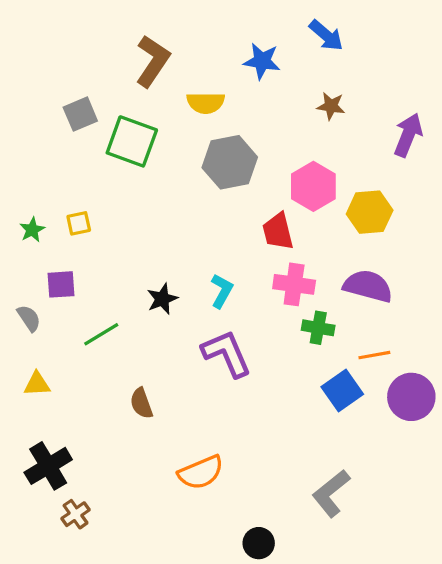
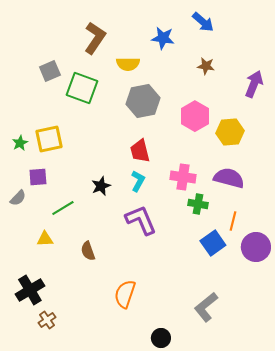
yellow square: (79, 223) -> (49, 139), size x1.8
red trapezoid: (278, 231) -> (140, 151), moved
gray semicircle: (29, 318) -> (18, 198), turned 78
orange line: (374, 355) -> (233, 221), turned -66
yellow triangle: (37, 384) -> (45, 239), moved
orange semicircle: (201, 472) -> (125, 294), turned 132

